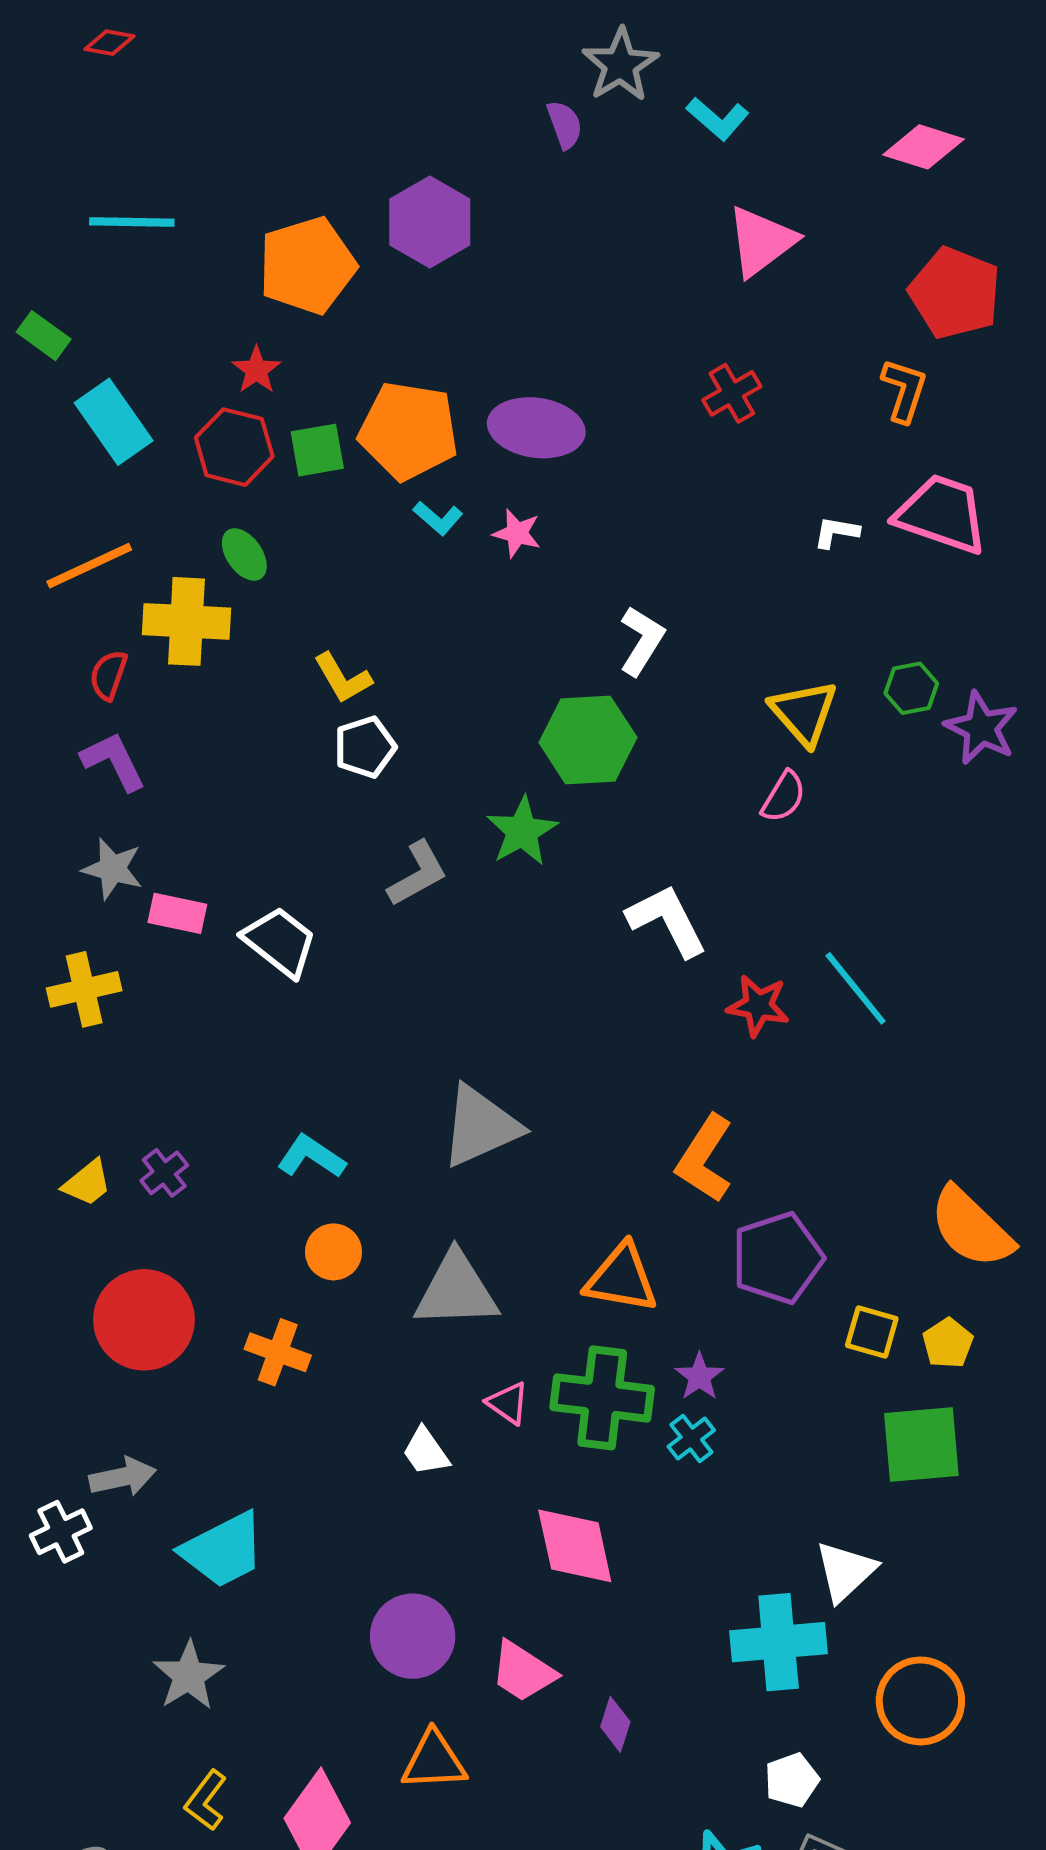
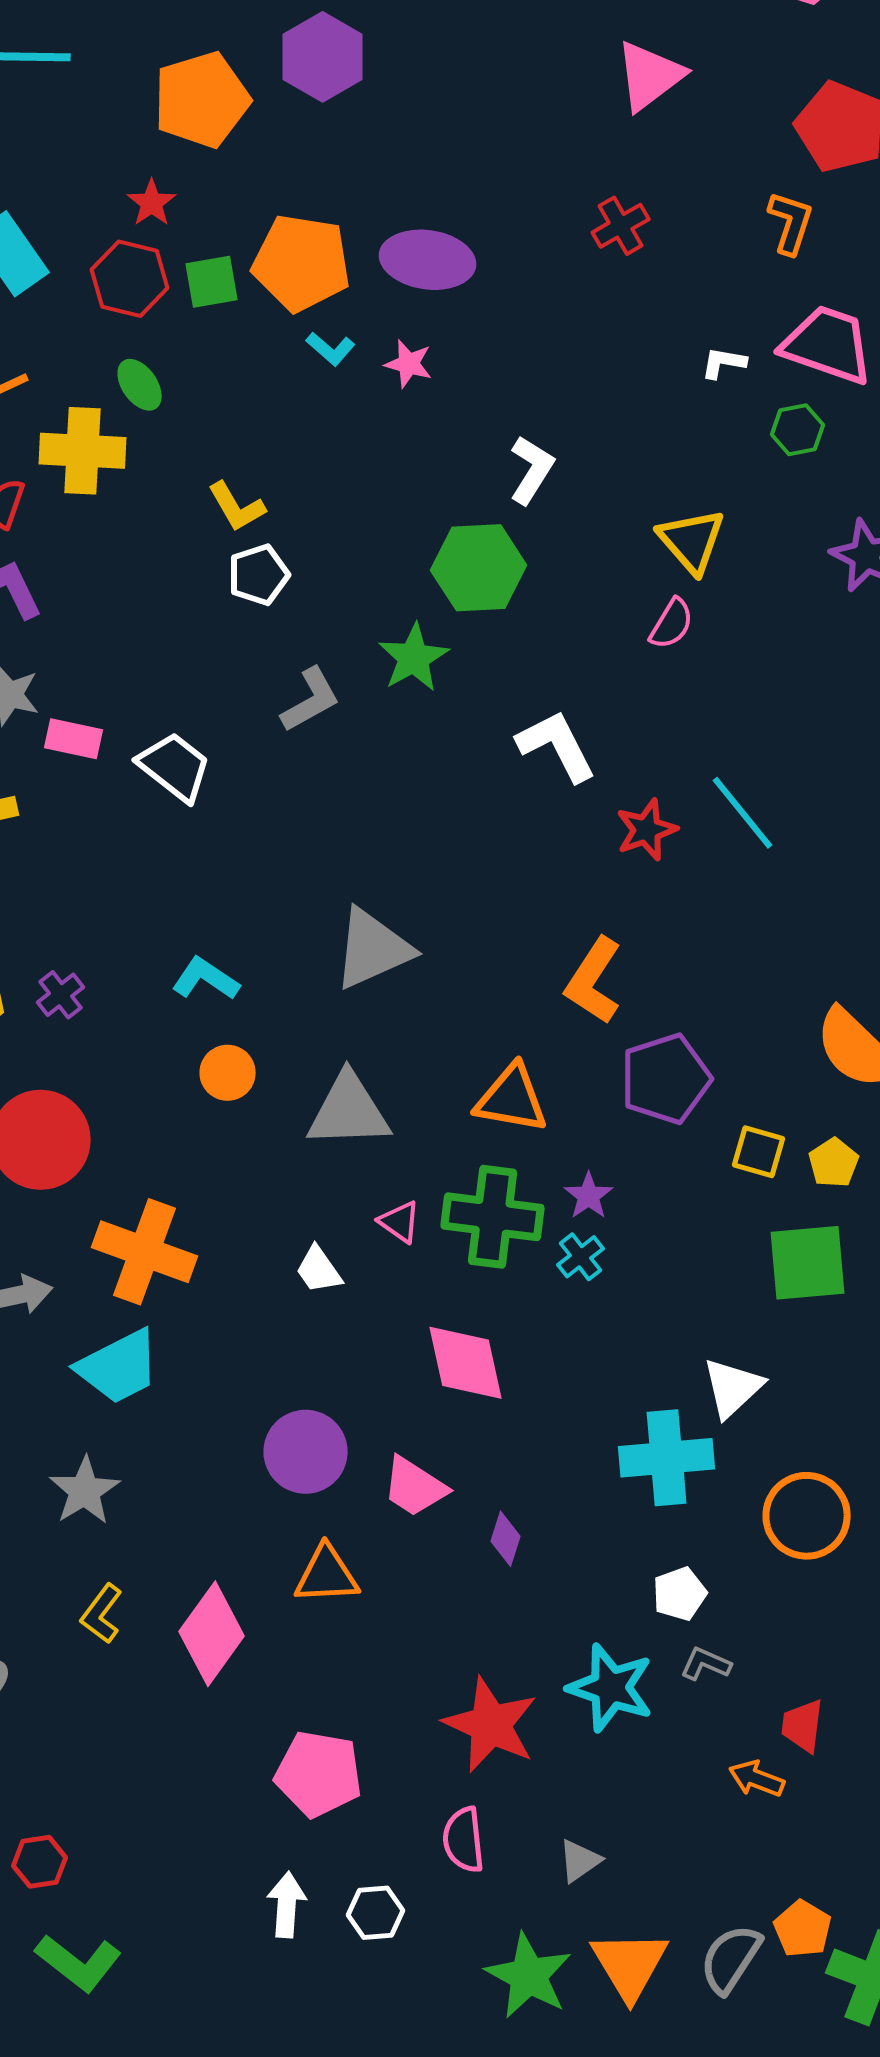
green hexagon: (911, 688) -> (798, 430), moved
red star: (758, 1006) -> (647, 830), turned -30
orange cross: (278, 1352) -> (145, 1252), moved, size x1.6

